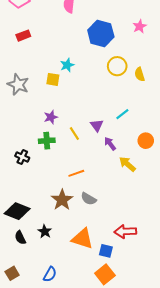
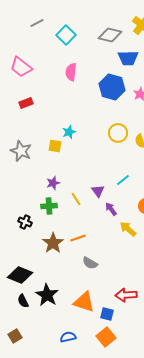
blue hexagon: (101, 34) -> (112, 87), moved
brown star: (62, 200) -> (53, 243), moved
black star: (45, 231) -> (47, 295), size x1.6
blue semicircle: (50, 274) -> (68, 337), moved, turned -133

